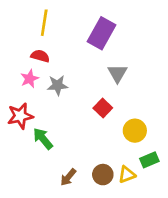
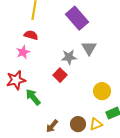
purple rectangle: (101, 33) -> (77, 18), turned -70
gray star: (58, 85) -> (69, 57), moved
red square: (103, 108) -> (60, 75), moved

